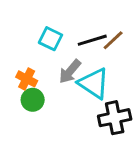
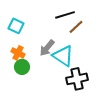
cyan square: (50, 39) -> (16, 26), moved
black line: (92, 40) -> (65, 15), moved

